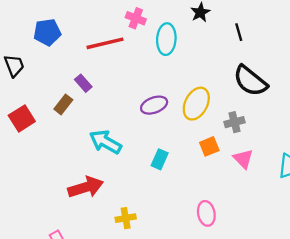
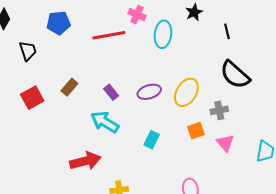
purple rectangle: (83, 83) -> (111, 92), moved

